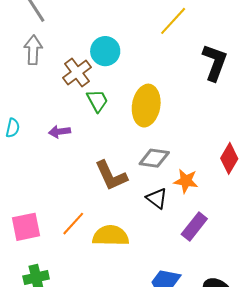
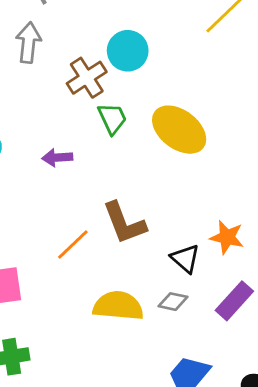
yellow ellipse: (146, 106) -> (179, 130), turned -66
gray diamond: (154, 158) -> (173, 302), moved, size x0.7
orange line: (73, 224) -> (73, 244), moved

